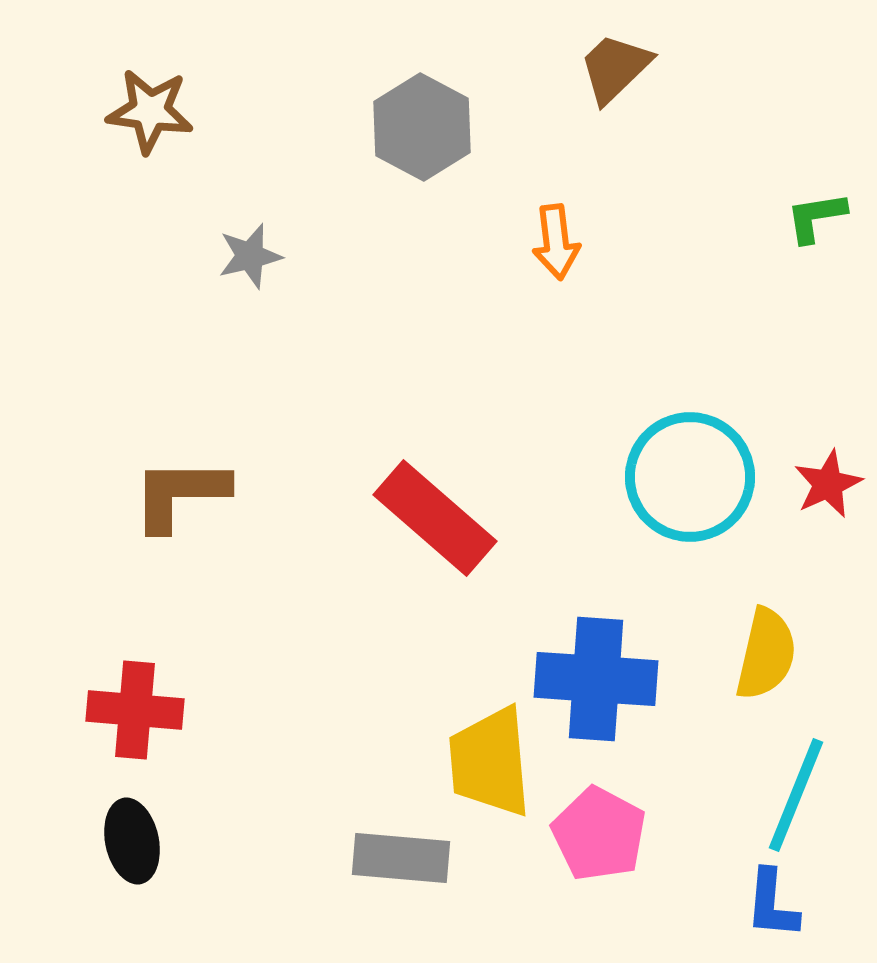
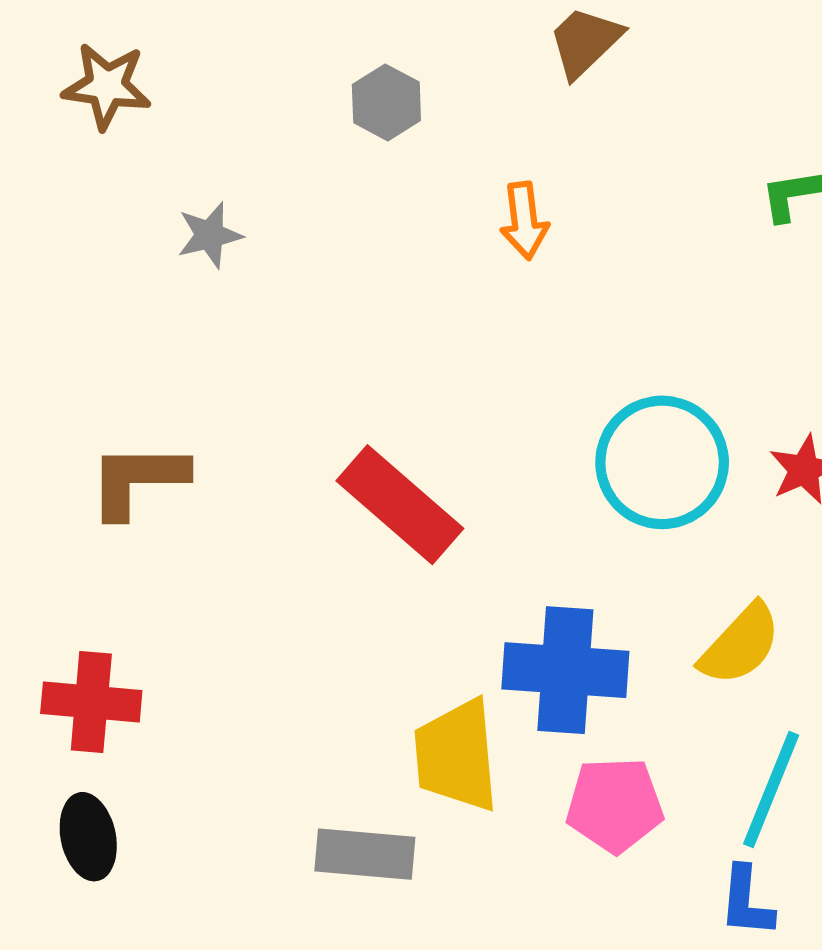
gray hexagon: (422, 127) -> (386, 102), size x0.7
yellow semicircle: (766, 654) -> (740, 644), turned 30
pink pentagon: (599, 834) -> (615, 805), moved, turned -30

